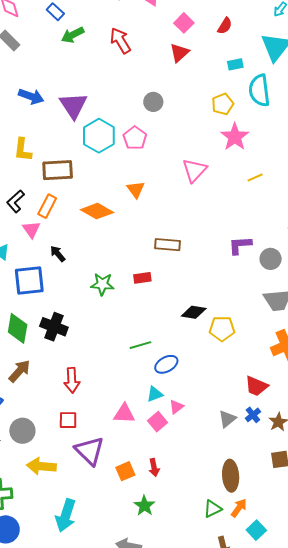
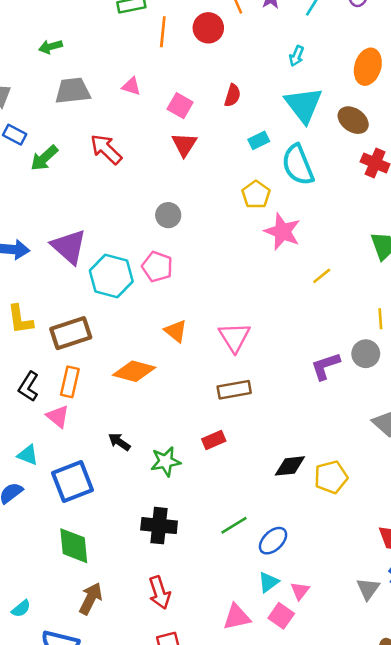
pink triangle: (194, 170) -> (234, 337), moved
black arrow: (58, 254) -> (119, 442), moved
gray circle: (271, 259) -> (366, 354), moved
black cross: (54, 327) -> (159, 526), moved

